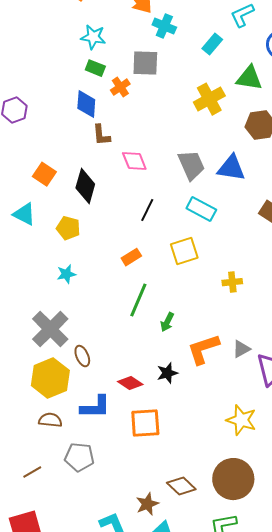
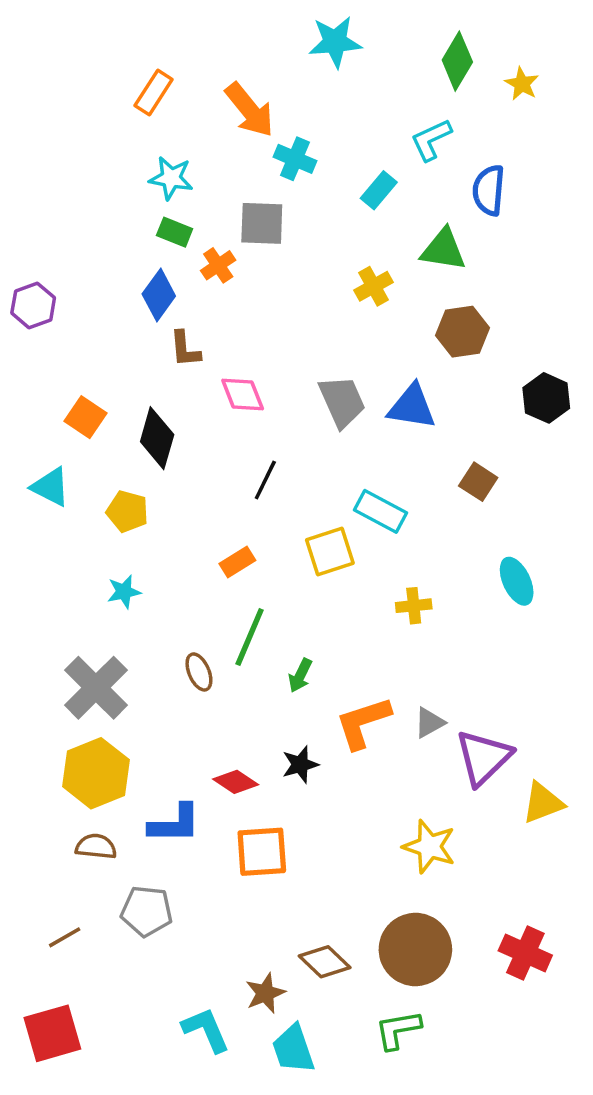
yellow cross: (209, 99) -> (374, 286), size x0.7
blue diamond: (86, 104) -> (159, 295), turned 32
cyan rectangle: (201, 209) -> (380, 511), moved
brown ellipse: (82, 356) -> (199, 672), moved

